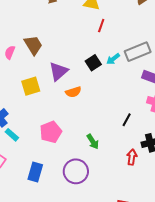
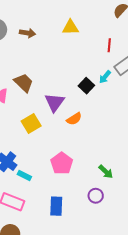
red line: (101, 26) -> (109, 45), moved
green arrow: (93, 142) -> (106, 172), moved
purple circle: (76, 171) -> (96, 196), size x0.6

